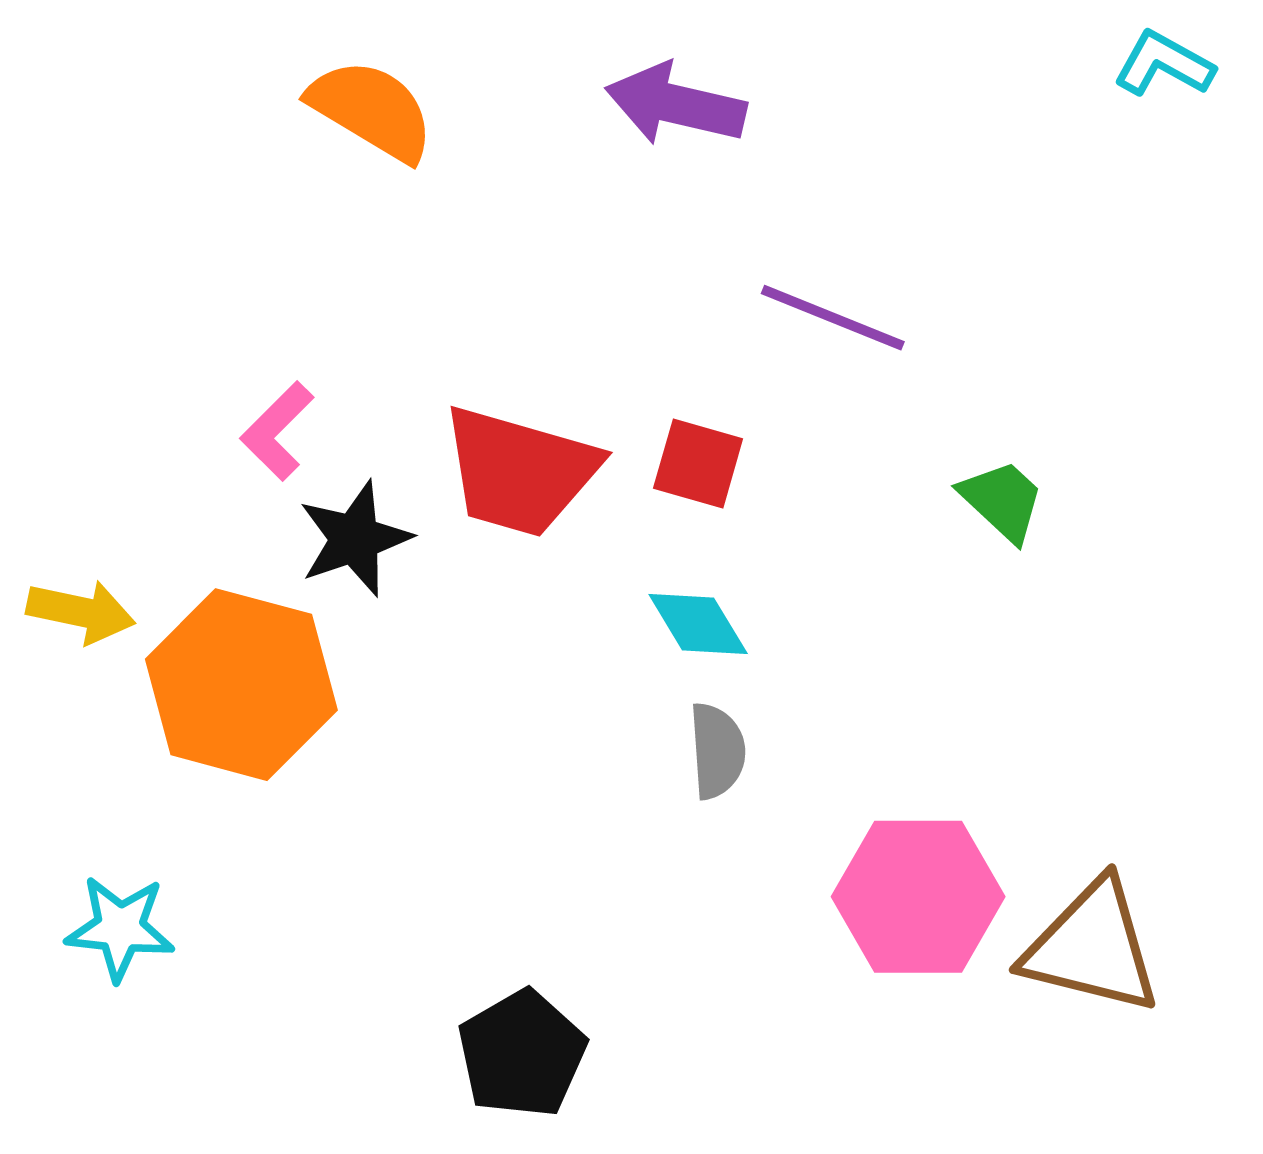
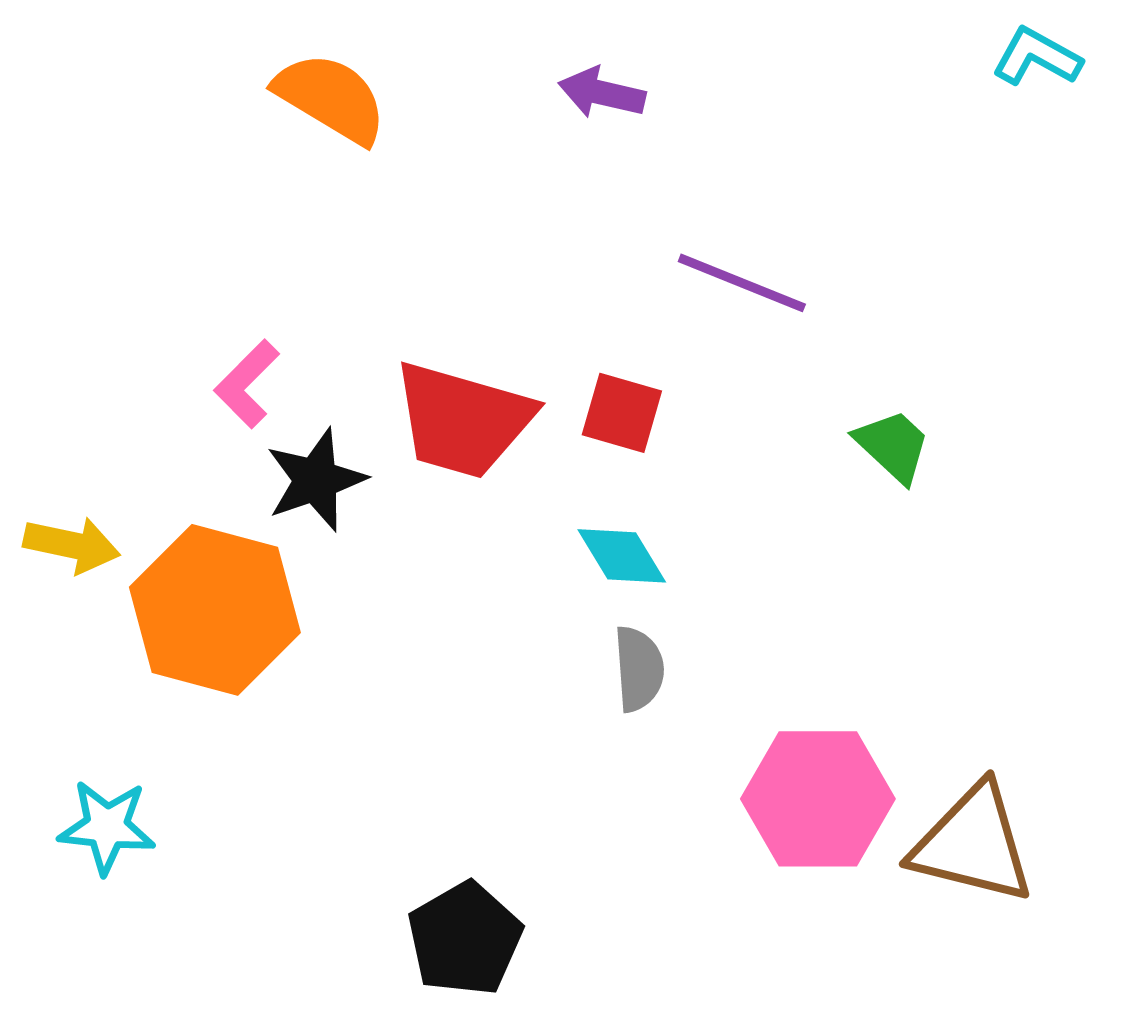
purple arrow: (676, 104) -> (602, 93), size x0.7

